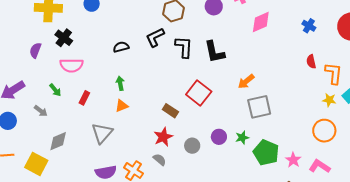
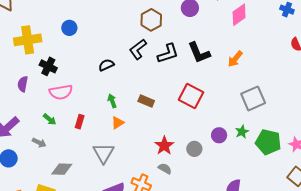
black L-shape: (184, 47) -> (168, 53), turned 80
orange arrow: (246, 81) -> (235, 59), moved
brown rectangle: (170, 111) -> (146, 101), moved
gray diamond: (58, 141) -> (62, 169), turned 35

